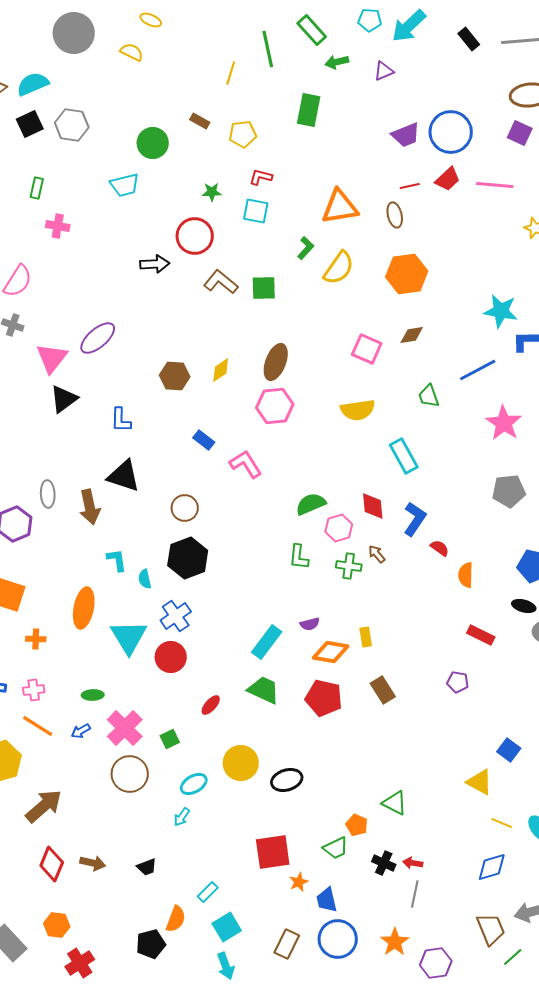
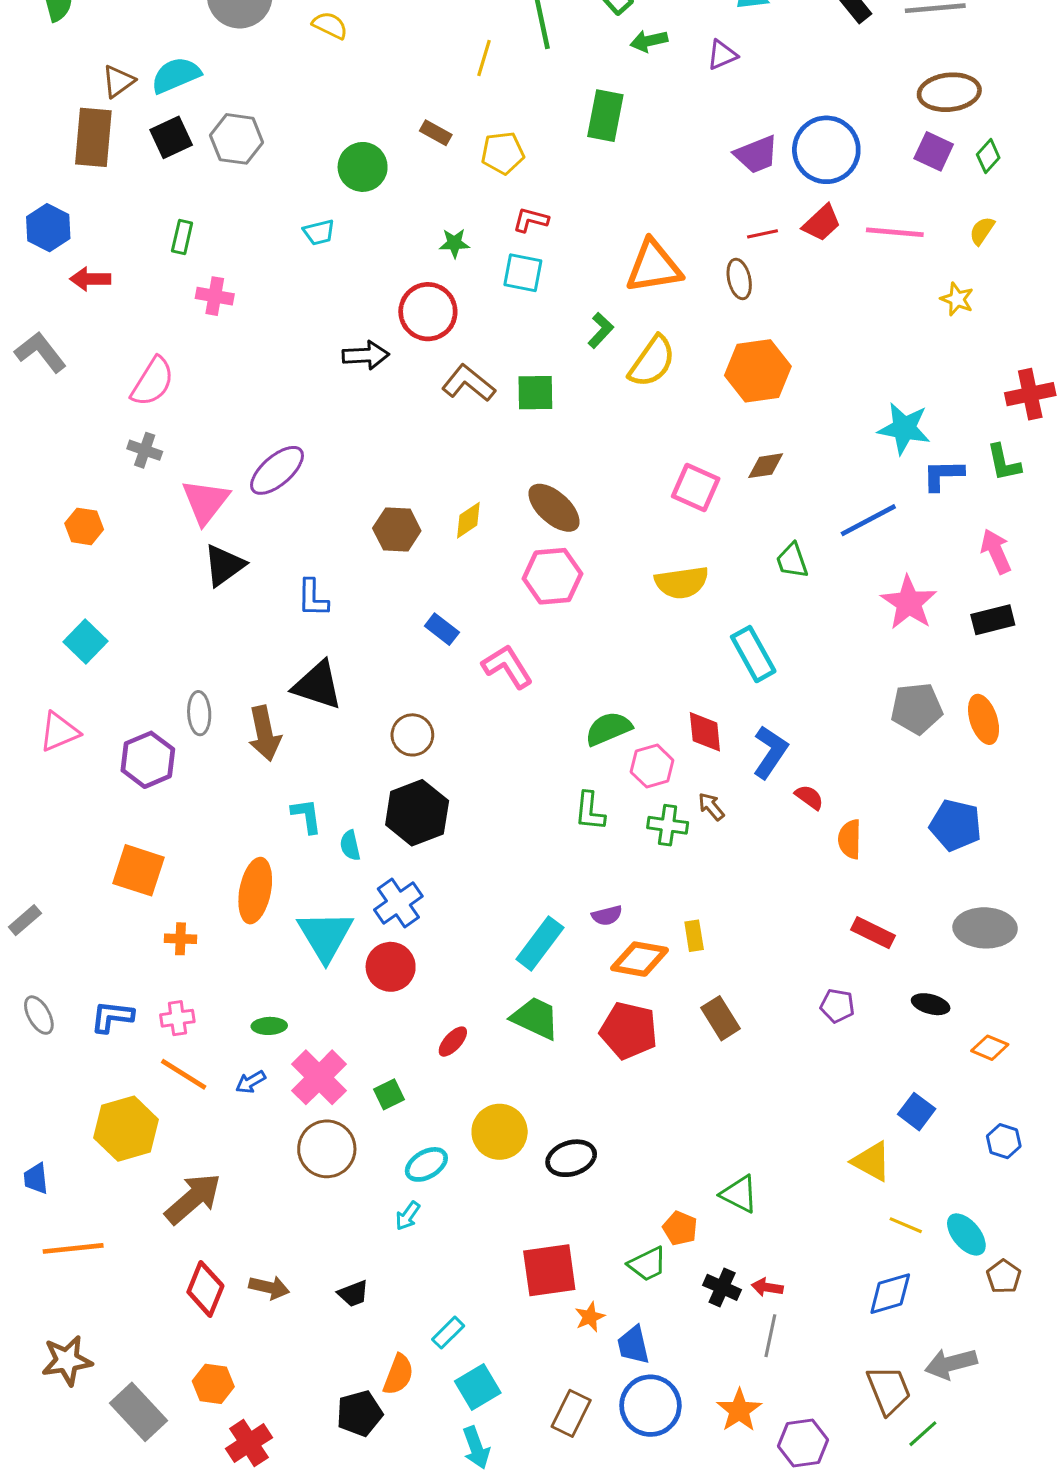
cyan trapezoid: (125, 185) -> (319, 232), size x0.7
brown ellipse: (276, 362) -> (554, 508), turned -69
black ellipse: (524, 606) -> (931, 1004), moved

